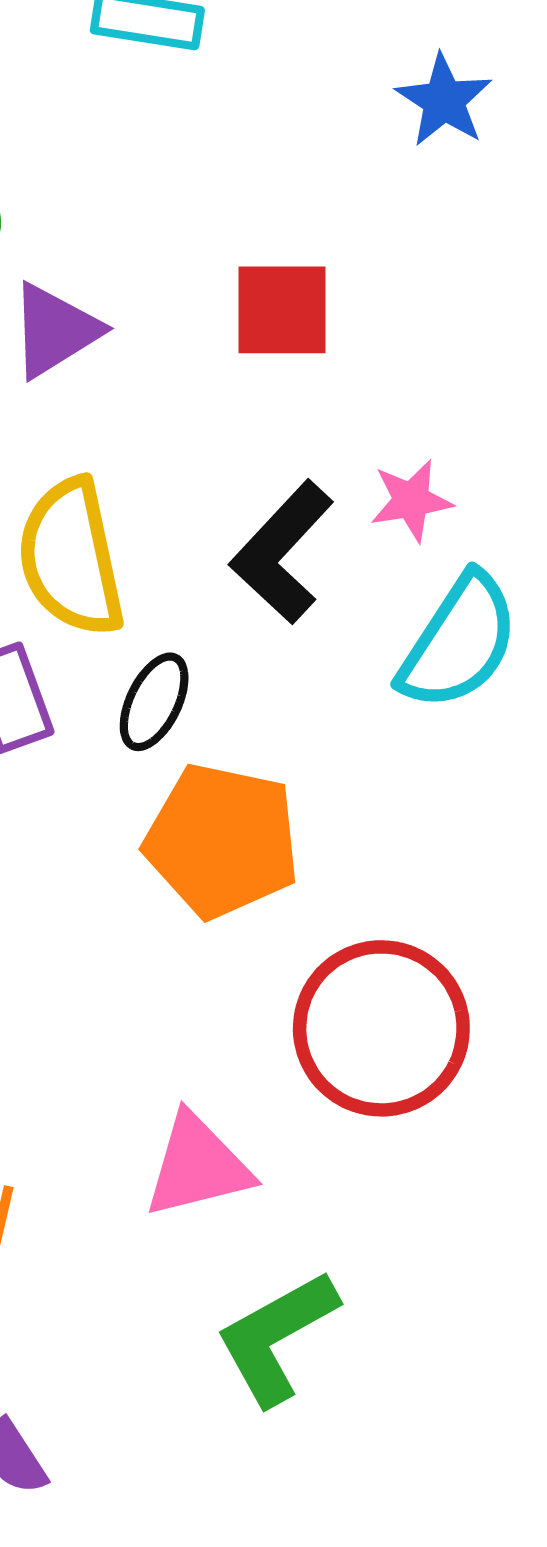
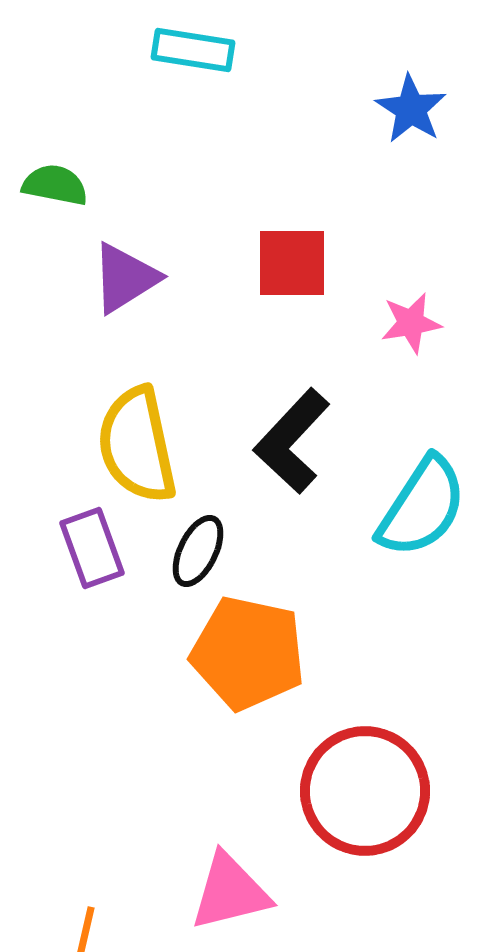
pink star: (411, 500) -> (411, 323), moved

